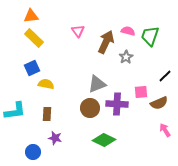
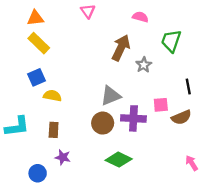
pink triangle: (78, 31) -> (88, 11), moved
pink semicircle: (128, 31) -> (140, 17), moved
black line: (165, 76) -> (188, 87), turned -56
pink arrow: (165, 130) -> (192, 163), moved

